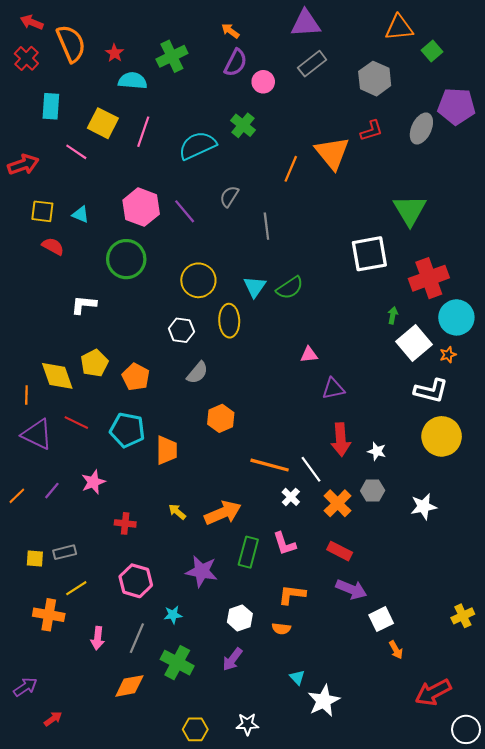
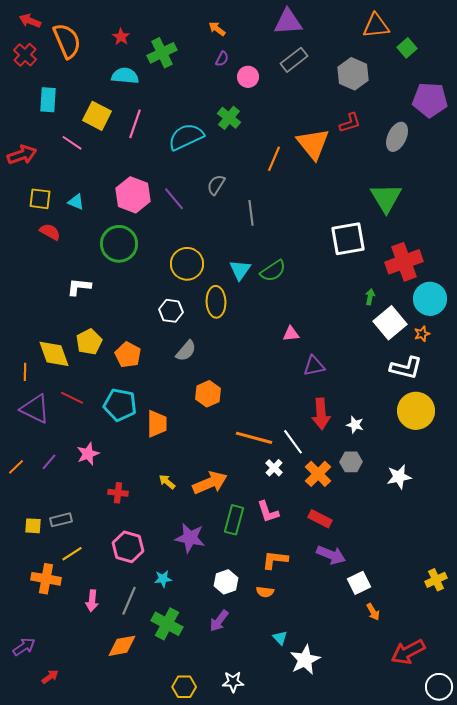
red star: (115, 53) -> (121, 37), moved
purple semicircle: (236, 63) -> (222, 59), size x0.6
gray ellipse: (421, 128) -> (397, 137), moved

